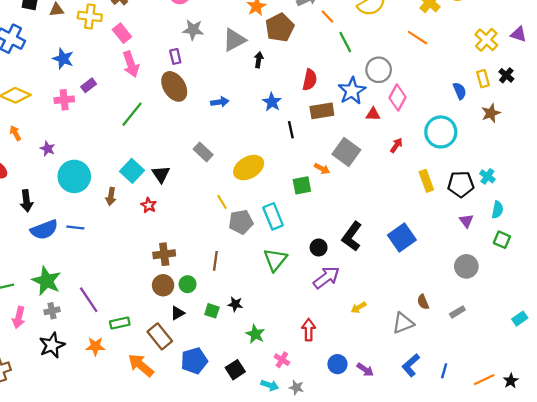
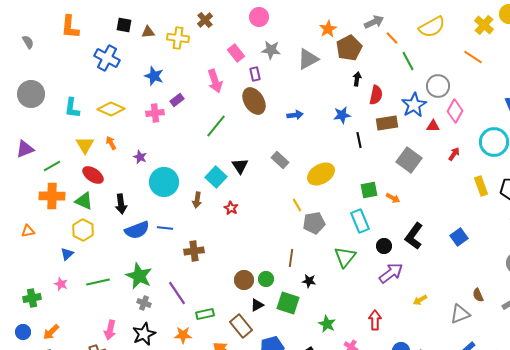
pink rectangle: (122, 33) -> (236, 53), moved
black arrow: (259, 60) -> (357, 79), moved
blue star: (272, 102) -> (342, 115), turned 30
orange arrow: (322, 169) -> (393, 198), moved
black triangle: (161, 174) -> (240, 166), moved
cyan rectangle: (273, 216) -> (360, 221), moved
blue square: (402, 238) -> (459, 237), size x0.7
brown cross: (164, 254) -> (194, 251), moved
black star: (235, 304) -> (309, 281), moved
gray cross: (52, 311) -> (144, 303), turned 32
green square: (212, 311) -> (288, 303), size x1.6
pink arrow: (19, 317) -> (110, 330), moved

